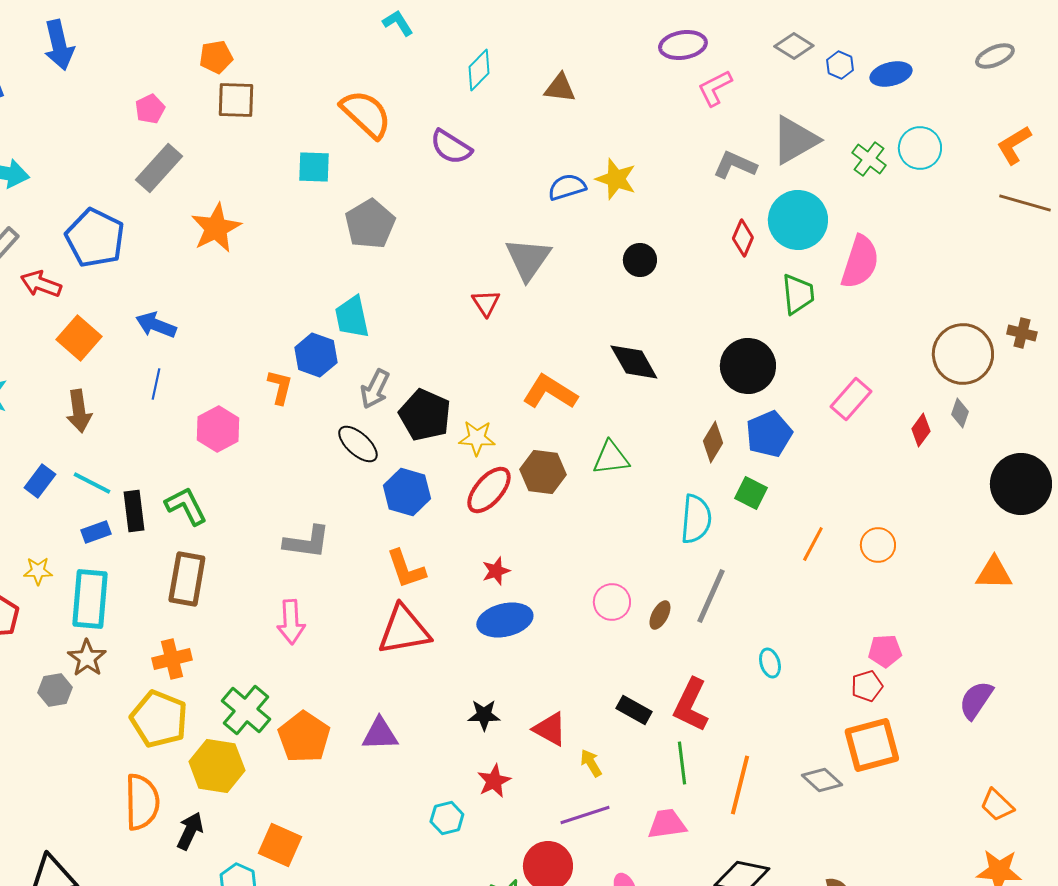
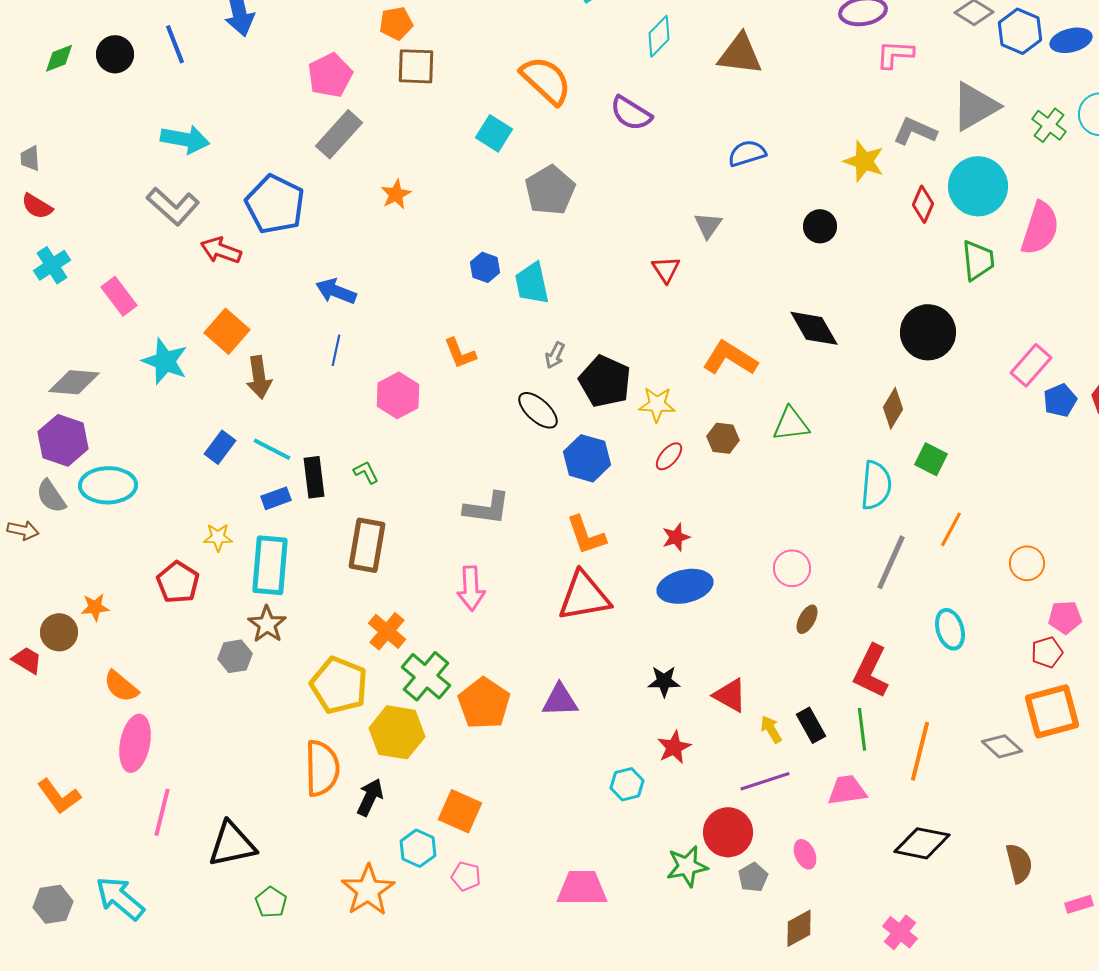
blue hexagon: (840, 65) -> (1020, 31), size x1.6
brown triangle: (560, 88) -> (740, 54), size x1.4
pink L-shape: (715, 88) -> (895, 54), turned 30
pink pentagon: (150, 109) -> (330, 75), size x1.5
cyan square: (314, 167) -> (494, 133), turned 30
yellow star: (616, 179) -> (864, 161), moved
orange star: (216, 228) -> (396, 194), size x0.6
gray triangle: (528, 259) -> (708, 225), size x0.6
orange square: (79, 338) -> (227, 331), moved
blue hexagon: (316, 355) -> (485, 267), moved, size x0.7
orange L-shape: (280, 387) -> (460, 353), turned 144
gray arrow: (375, 389) -> (555, 355), size x0.7
blue pentagon: (769, 434) -> (1060, 400), moved, size x0.7
brown hexagon: (543, 472) -> (723, 438), size x0.7
red ellipse: (489, 490) -> (669, 456), size x0.6
green L-shape: (186, 506) -> (366, 472), size x0.6
orange line: (813, 544) -> (951, 529), moved
orange circle: (878, 545) -> (1027, 563), moved
brown ellipse: (660, 615) -> (807, 619), moved
orange cross: (172, 659) -> (387, 631), moved, turned -36
cyan ellipse: (770, 663) -> (950, 629), size x1.4
black rectangle: (634, 710) -> (811, 725), moved, turned 32

